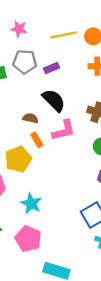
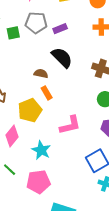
pink L-shape: (64, 130) -> (70, 125), moved
pink pentagon: (28, 239) -> (38, 182), turned -30

